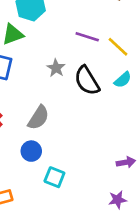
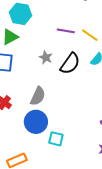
black semicircle: (87, 81) -> (70, 64), turned -105
blue circle: (31, 151) -> (36, 122), size x1.5

